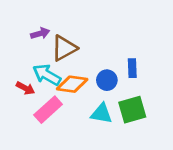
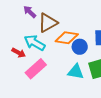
purple arrow: (40, 33) -> (30, 12), turned -120
orange diamond: (72, 84) -> (67, 38), moved

